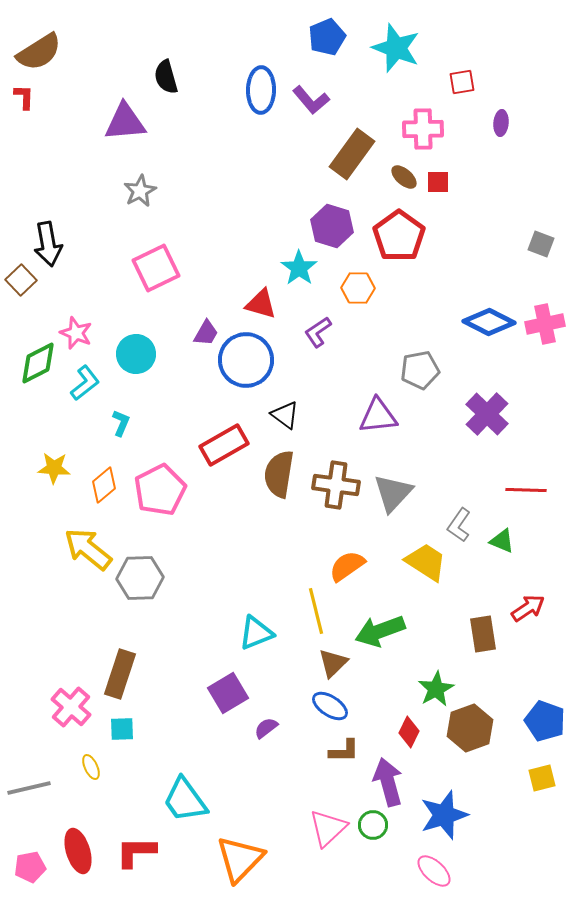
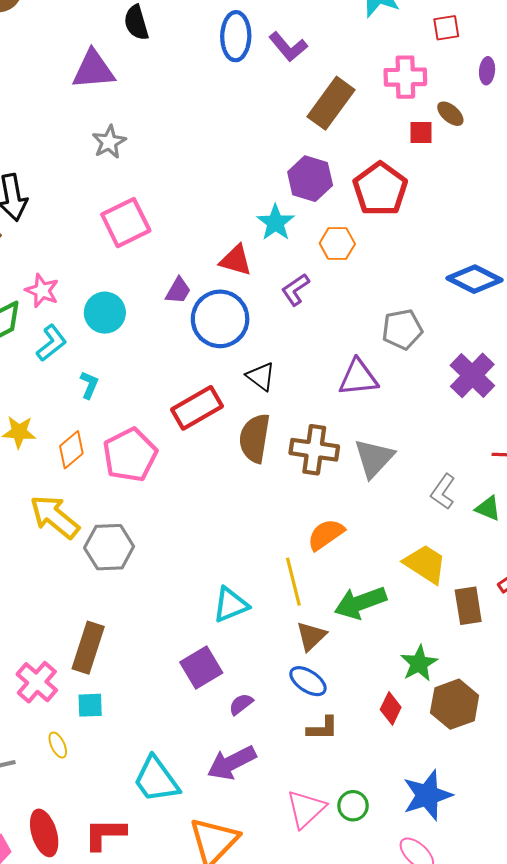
brown ellipse: (404, 177) -> (450, 114), moved
yellow trapezoid: (426, 562) -> (425, 564), moved
purple arrow: (388, 782) -> (232, 763), moved, turned -102

